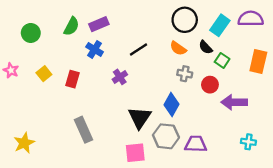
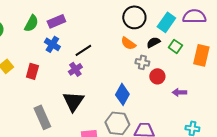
black semicircle: (206, 47) -> (153, 42), turned 104
black line: (139, 49) -> (83, 50), moved
green square: (222, 60) -> (175, 46), moved
gray cross: (185, 74) -> (142, 62), moved
purple arrow: (234, 102) -> (179, 92), size x0.6
black triangle: (140, 118) -> (73, 101), moved

